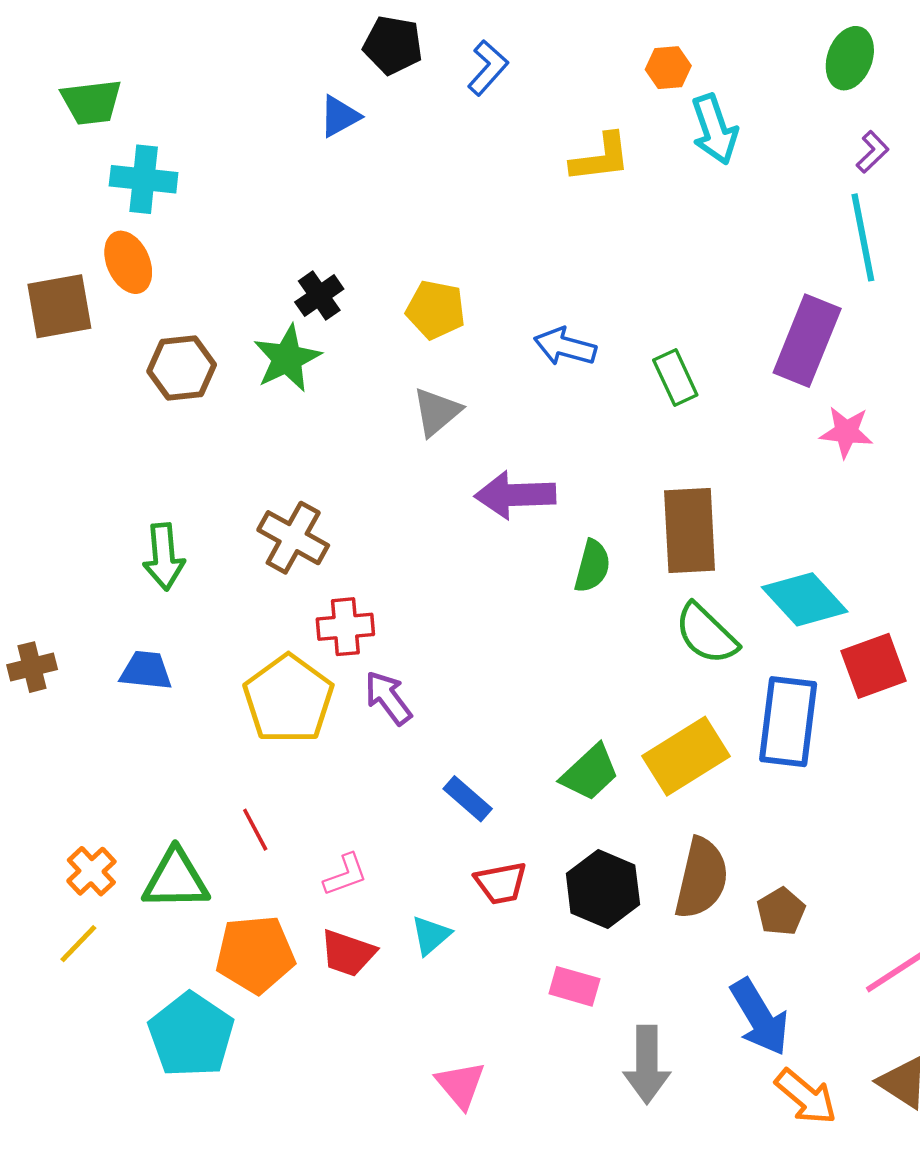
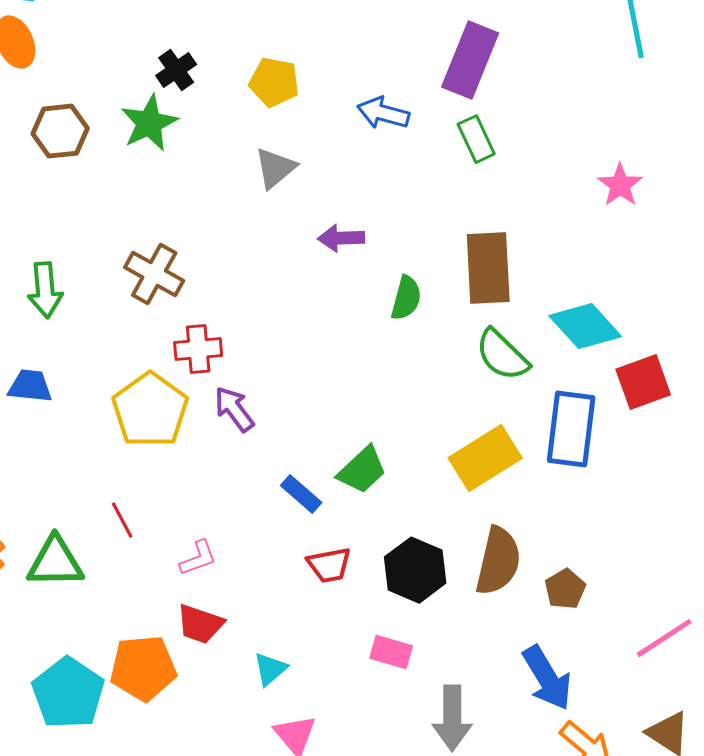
purple rectangle: (807, 341) -> (470, 60), moved
pink star: (846, 432) -> (620, 185), turned 30
purple arrow: (515, 495) -> (341, 238), size x0.7
green trapezoid: (590, 773) -> (362, 470), moved
cyan triangle: (431, 935) -> (270, 669), moved
orange pentagon: (255, 954) -> (143, 668), moved

